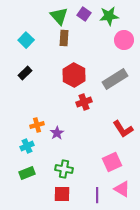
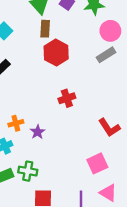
red hexagon: (74, 75) -> (56, 53), moved
gray rectangle: (115, 79) -> (106, 55), moved, size x0.7
green cross: (64, 169) -> (28, 171), moved

